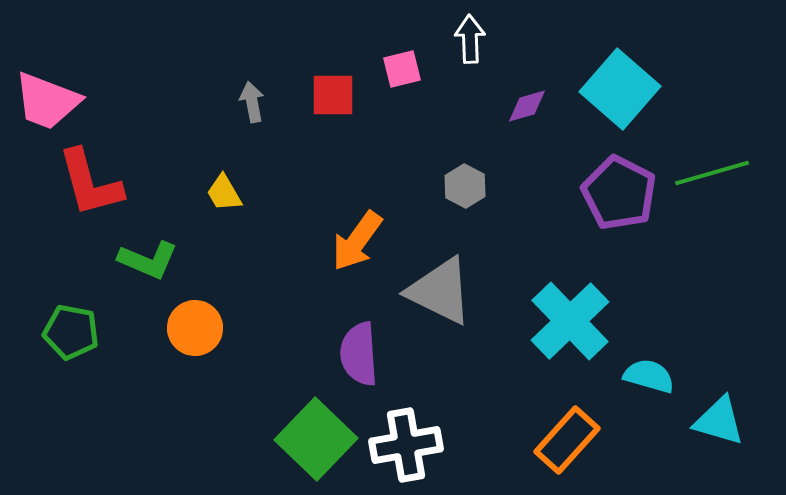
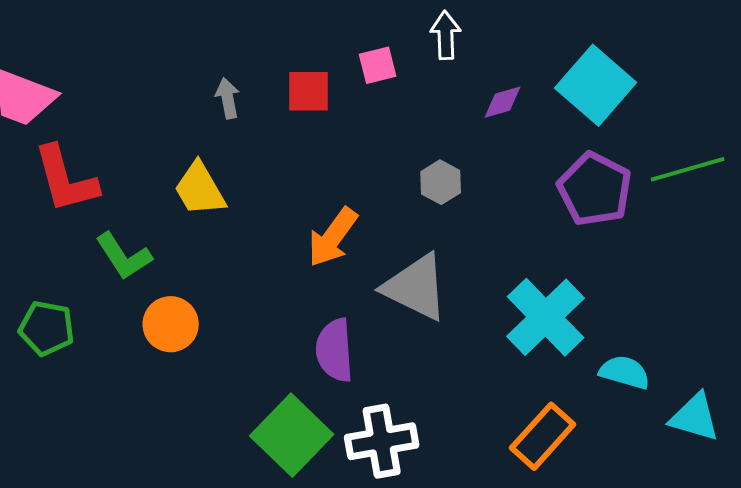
yellow trapezoid: (224, 193) -> (200, 189), size x1.5
green L-shape: (148, 260) -> (124, 256), turned 34

